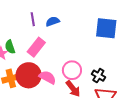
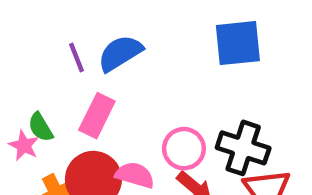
blue semicircle: (53, 21) -> (120, 53), size x1.5
black cross: (98, 76) -> (243, 148), size x1.6

